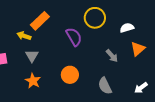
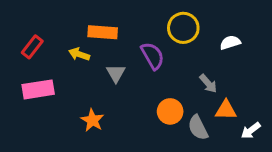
orange rectangle: (40, 21) -> (103, 32), turned 48
orange triangle: (138, 49) -> (226, 110), moved, turned 42
gray triangle: (32, 56) -> (116, 73), moved
orange circle: (70, 75) -> (170, 111), moved

